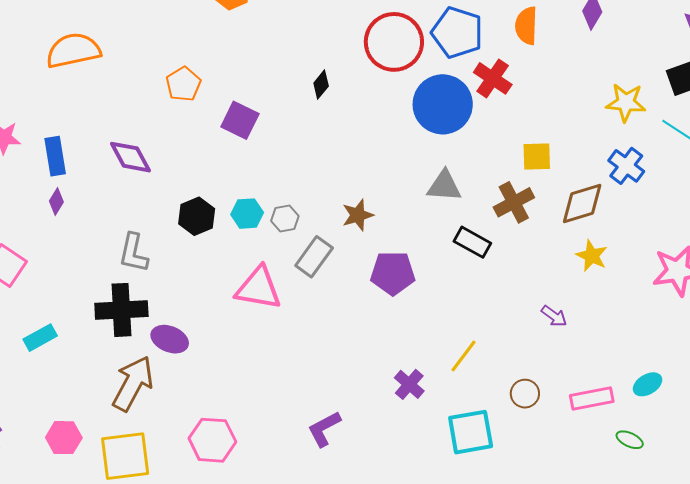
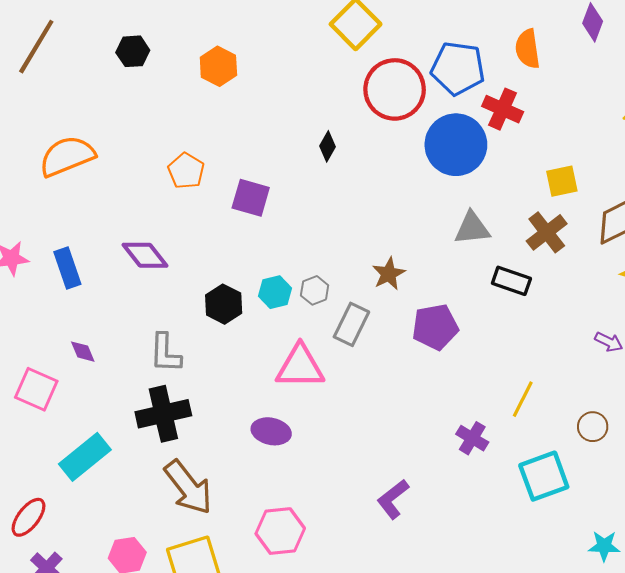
purple diamond: (56, 202) -> (83, 352), moved, turned -44
cyan rectangle: (40, 338) -> (85, 457), size x1.5
purple ellipse: (170, 339) -> (271, 431), moved
brown arrow: (133, 384) -> (188, 487), turned 124

